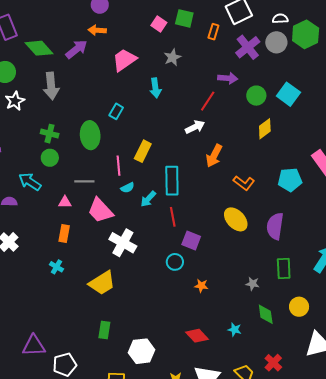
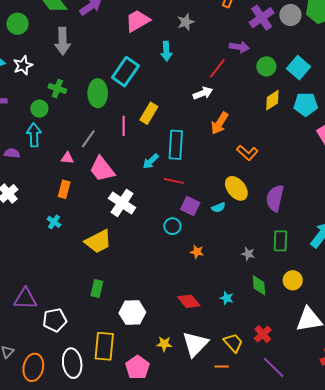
white star: (15, 101) -> (23, 65), moved
cyan rectangle: (116, 111) -> (125, 72), size x1.8
green circle: (50, 158) -> (39, 109), moved
cyan pentagon: (290, 180) -> (306, 104), moved
gray line: (84, 181) -> (88, 139), turned -60
cyan arrow: (30, 182) -> (34, 135), turned 50
cyan semicircle: (128, 188) -> (218, 207), moved
red line: (173, 217) -> (174, 181), turned -72

